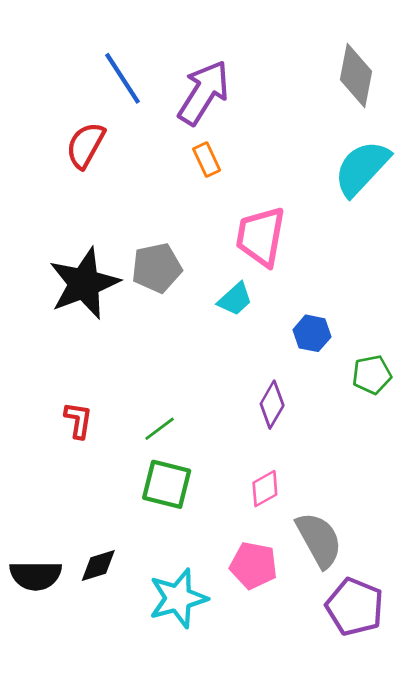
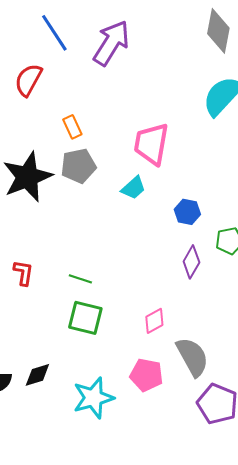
orange rectangle: (207, 160) -> (72, 127), moved
purple diamond: (272, 405) -> (191, 262), moved
green line: (160, 429) -> (80, 279), turned 55

